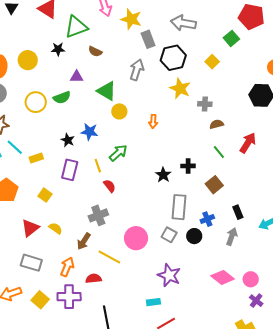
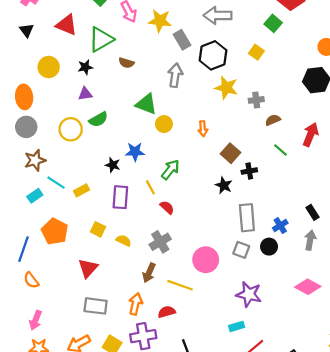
yellow circle: (28, 60) -> (49, 67), moved
purple triangle: (77, 77) -> (85, 94), moved
brown square: (214, 185) -> (230, 153), moved
yellow semicircle: (56, 228) -> (124, 241), moved

